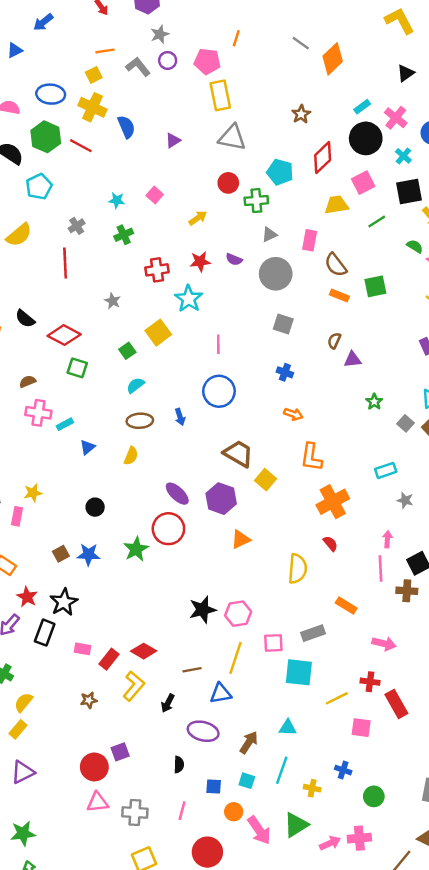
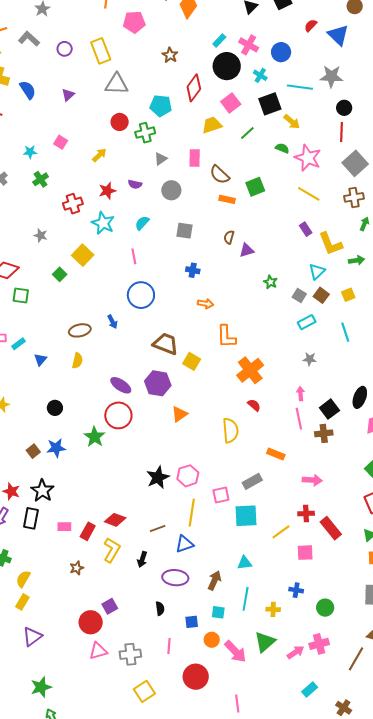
purple circle: (168, 60) -> (65, 49), moved
pink pentagon: (207, 61) -> (134, 22), moved
gray circle: (276, 274) -> (171, 190), size x0.7
cyan semicircle: (135, 385) -> (142, 223), moved
cyan rectangle: (386, 470) -> (307, 322), moved

